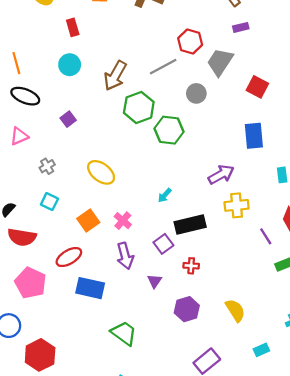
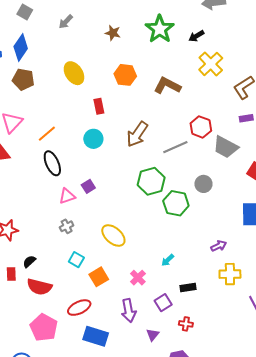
gray trapezoid: (220, 62) -> (226, 147), turned -100
orange line: (16, 63) -> (47, 134), turned 60
brown arrow: (115, 76) -> (137, 134), moved
gray circle: (196, 93) -> (203, 184), moved
black ellipse: (25, 96) -> (52, 163), turned 40
pink triangle: (19, 136) -> (67, 196), moved
purple arrow: (221, 175) -> (219, 246), size x0.7
cyan square: (49, 202) -> (76, 260), moved
pink cross: (123, 221) -> (138, 278), moved
black rectangle: (190, 225) -> (188, 288), size x0.6

